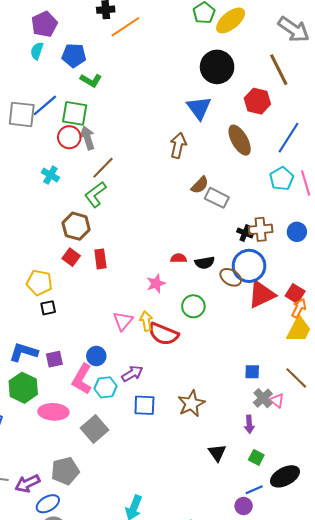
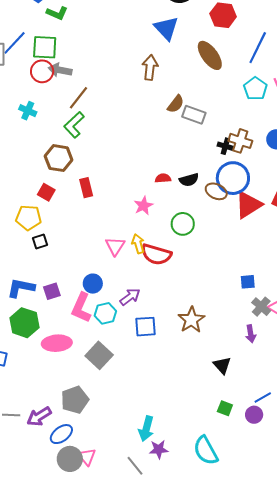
gray arrow: (87, 138) -> (60, 70), turned -55
brown cross: (261, 229) -> (240, 141), turned 30
red square: (71, 257) -> (46, 192), moved
green square: (256, 457) -> (225, 408), moved

